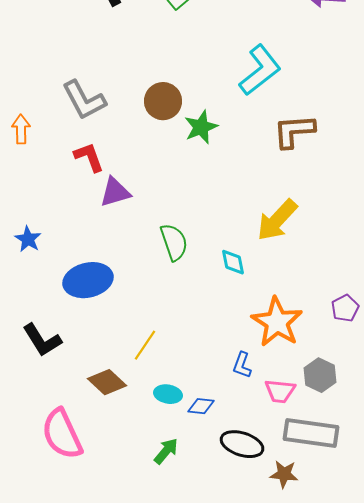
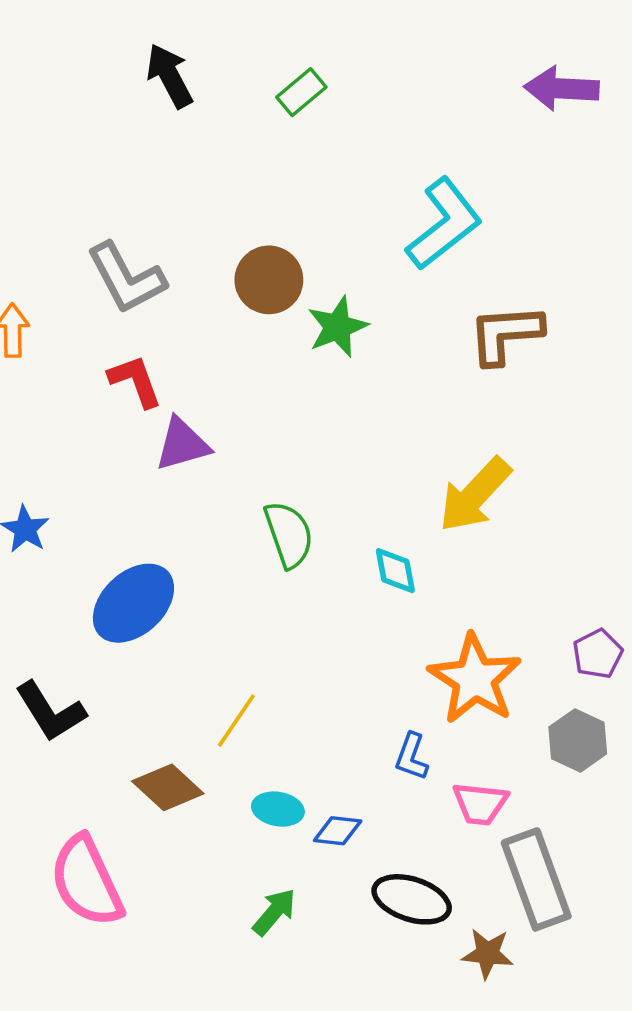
blue ellipse: (88, 280) -> (133, 603), turned -30
gray hexagon: (320, 375) -> (578, 740), moved
gray rectangle: (311, 433) -> (536, 879), turned 62

